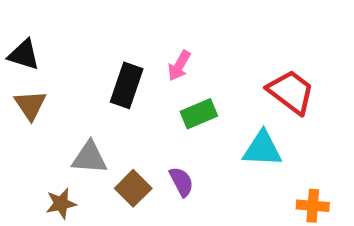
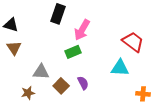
pink arrow: (179, 66) -> (82, 30), size x1.5
black rectangle: (127, 85) -> (58, 14), moved
green rectangle: (199, 114) -> (73, 52), moved

